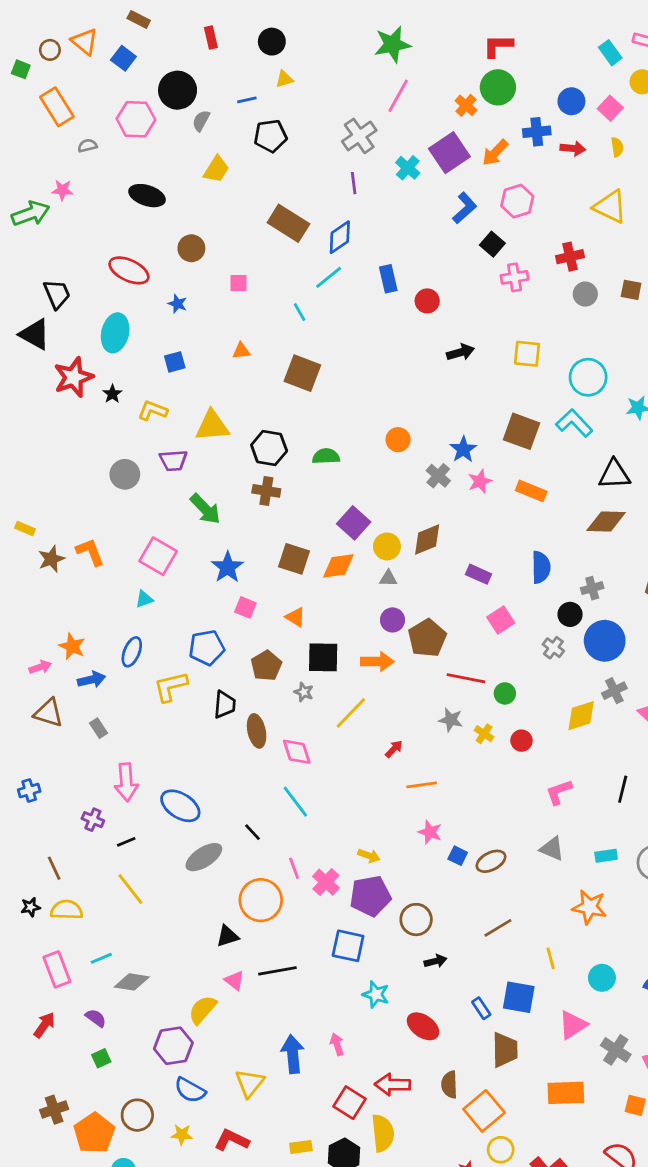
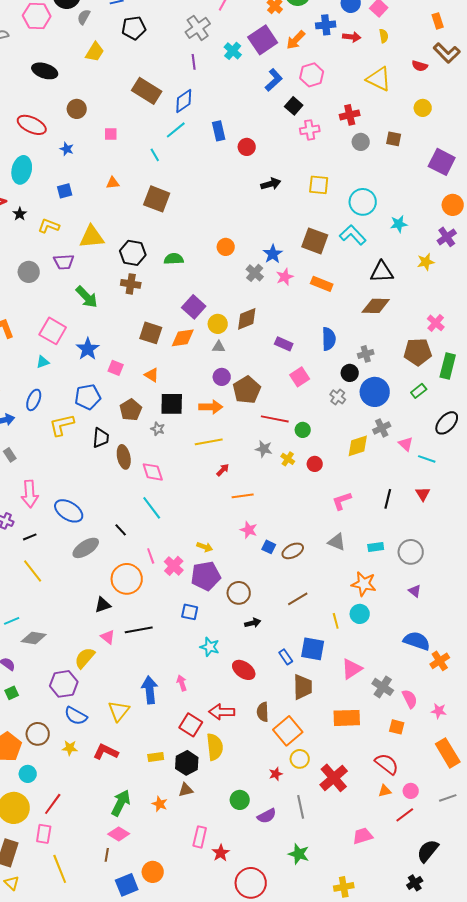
blue star: (227, 567) -> (88, 349), moved
yellow line: (351, 713) -> (209, 442), moved, turned 36
blue square: (348, 946) -> (190, 612), size x0.7
cyan circle: (602, 978) -> (360, 614), moved

